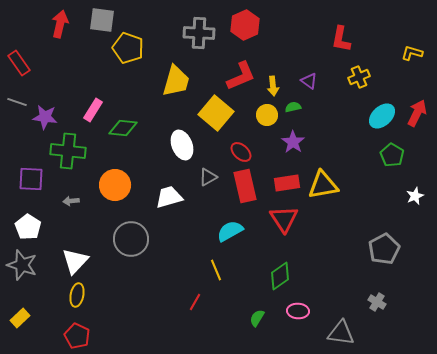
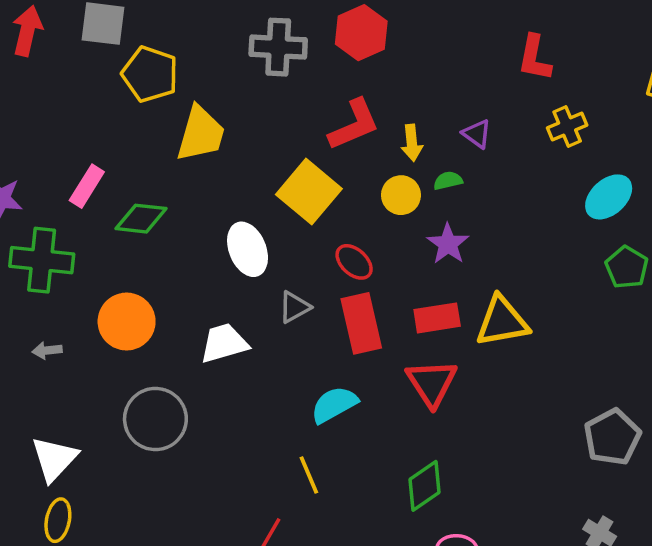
yellow trapezoid: (176, 81) -> (201, 134), moved

